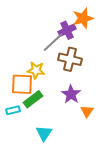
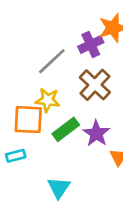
gray line: (53, 42) -> (52, 61), moved
brown cross: (70, 59) -> (95, 85), turned 30
green rectangle: (33, 99) -> (66, 129), moved

